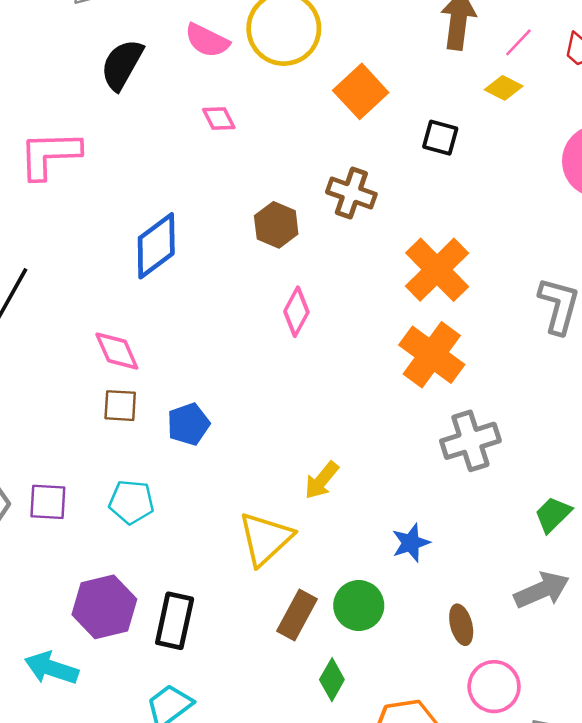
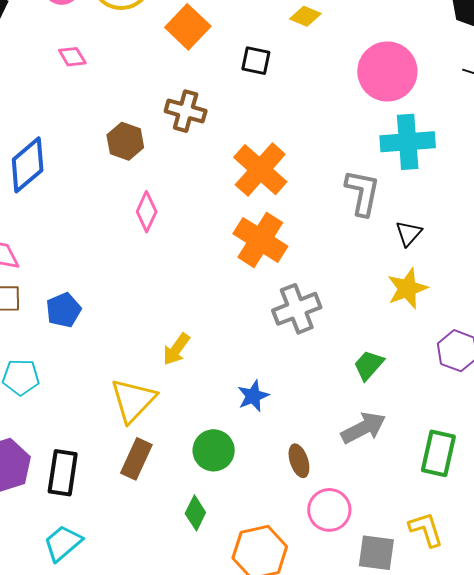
brown rectangle: (297, 615) -> (136, 459), moved

